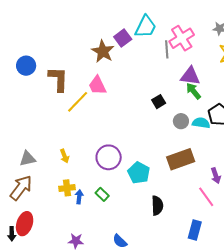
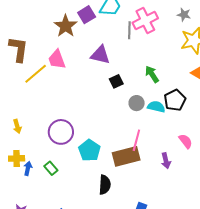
purple triangle: (190, 76) -> (100, 55), moved
brown rectangle: (181, 159) -> (126, 156), moved
pink line: (206, 197) -> (136, 140), moved, turned 45

